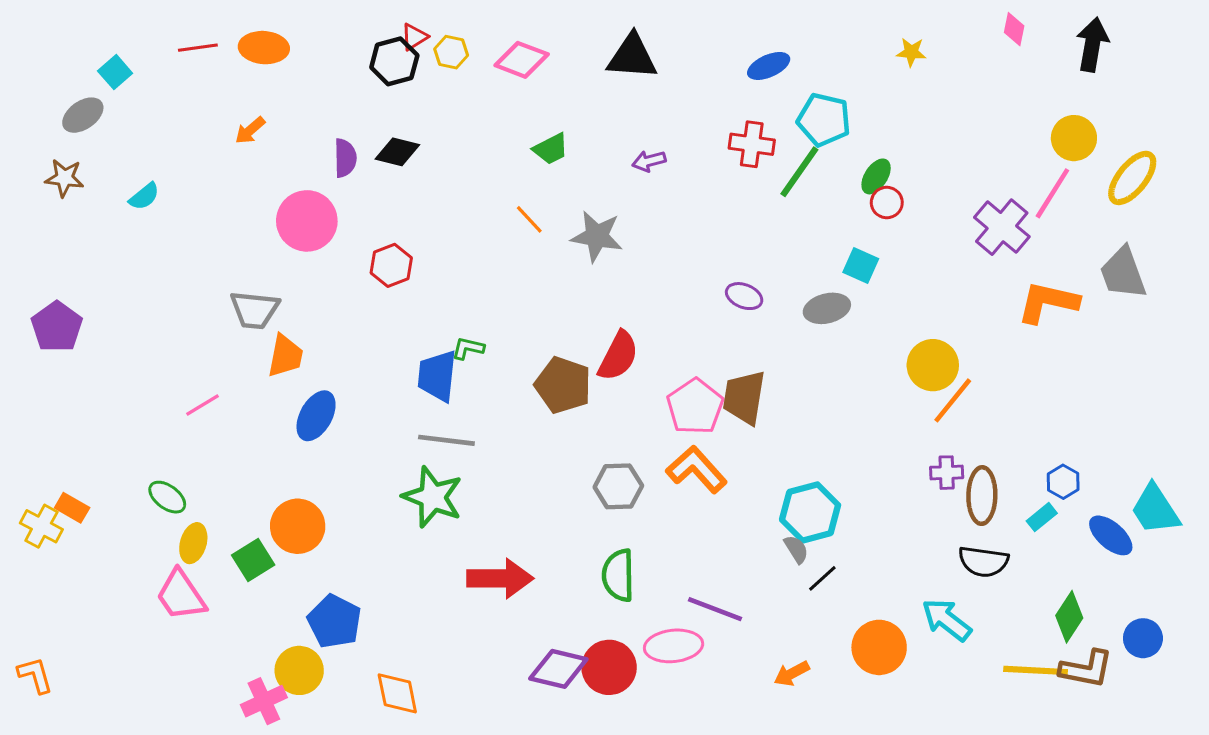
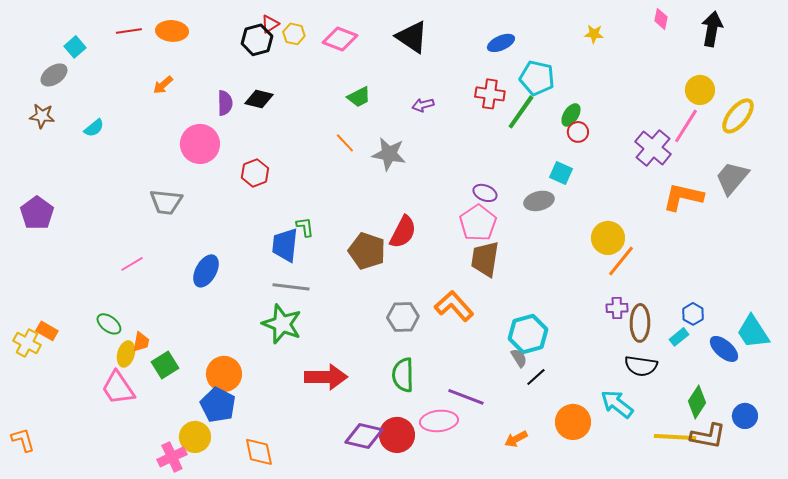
black triangle: (632, 57) -> (412, 37), turned 30
gray trapezoid: (1123, 273) -> (732, 178), turned 60
green L-shape: (468, 348) -> (305, 227), turned 70
orange trapezoid: (285, 356) -> (141, 342), moved, size x0.7
pink pentagon: (695, 407) -> (478, 223), moved
orange circle: (298, 526) -> (224, 374), moved

